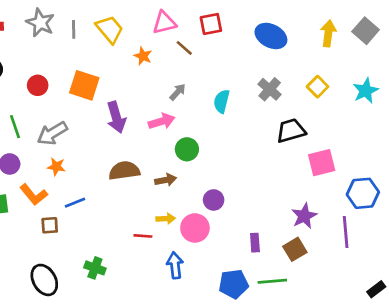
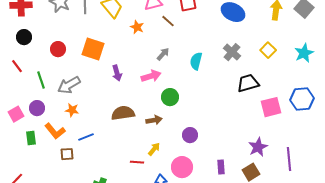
purple arrow: (116, 117) -> (117, 73), size x0.7
blue hexagon: (363, 193) -> (302, 99), moved
yellow arrow: (166, 219) -> (154, 149), turned -48
pink circle: (195, 228) -> (182, 167), moved

